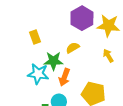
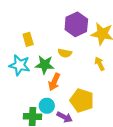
yellow semicircle: (73, 48) -> (65, 53), turned -144
cyan star: (38, 74) -> (20, 65), moved

